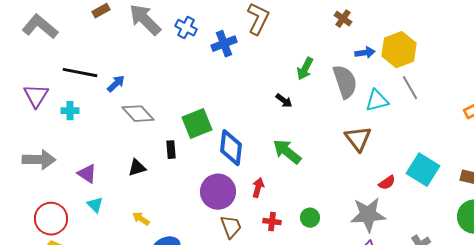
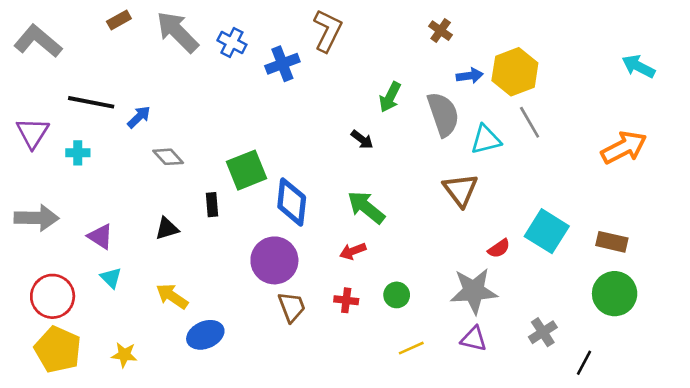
gray diamond: (138, 114) -> (168, 157), size x0.7
red arrow: (258, 188) -> (353, 251), moved, turned -126
yellow arrow: (141, 219) -> (172, 296), size x1.4

